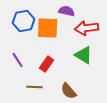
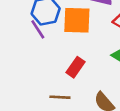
purple line: (18, 60) -> (38, 29), moved

